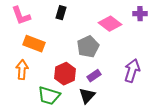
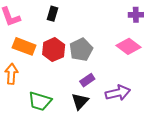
pink diamond: (110, 24) -> (128, 46), moved
purple arrow: (132, 71) -> (118, 93), moved, turned 60
red hexagon: (65, 74) -> (54, 50), moved

